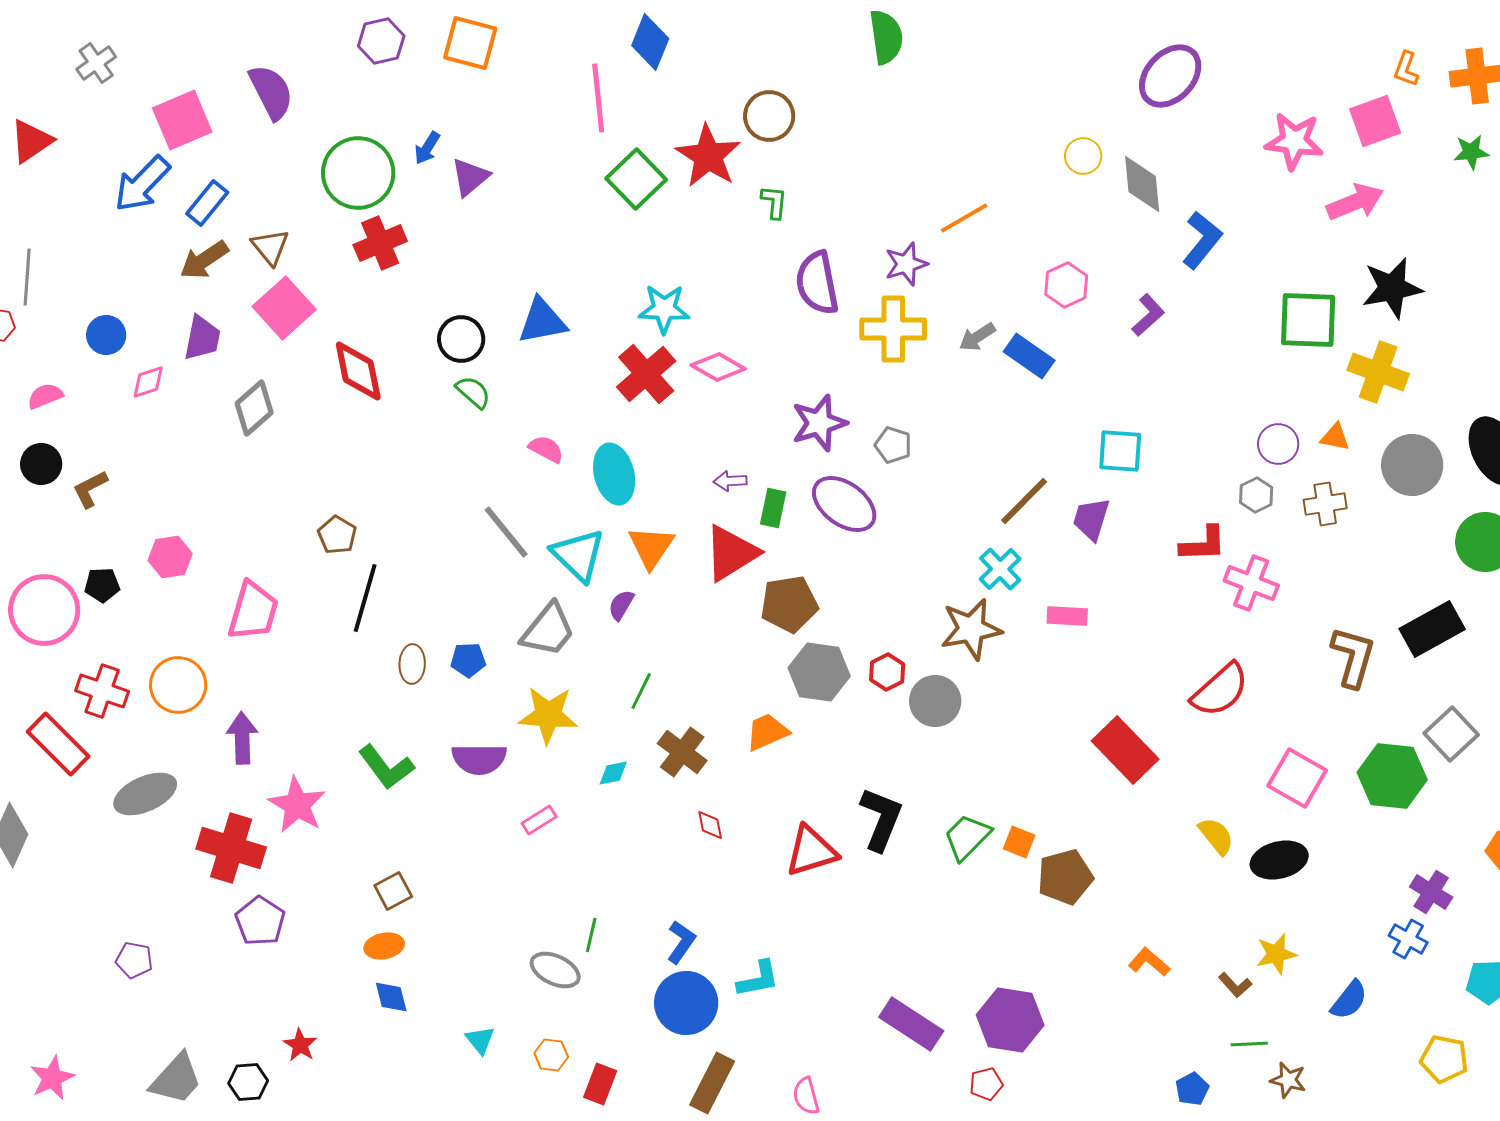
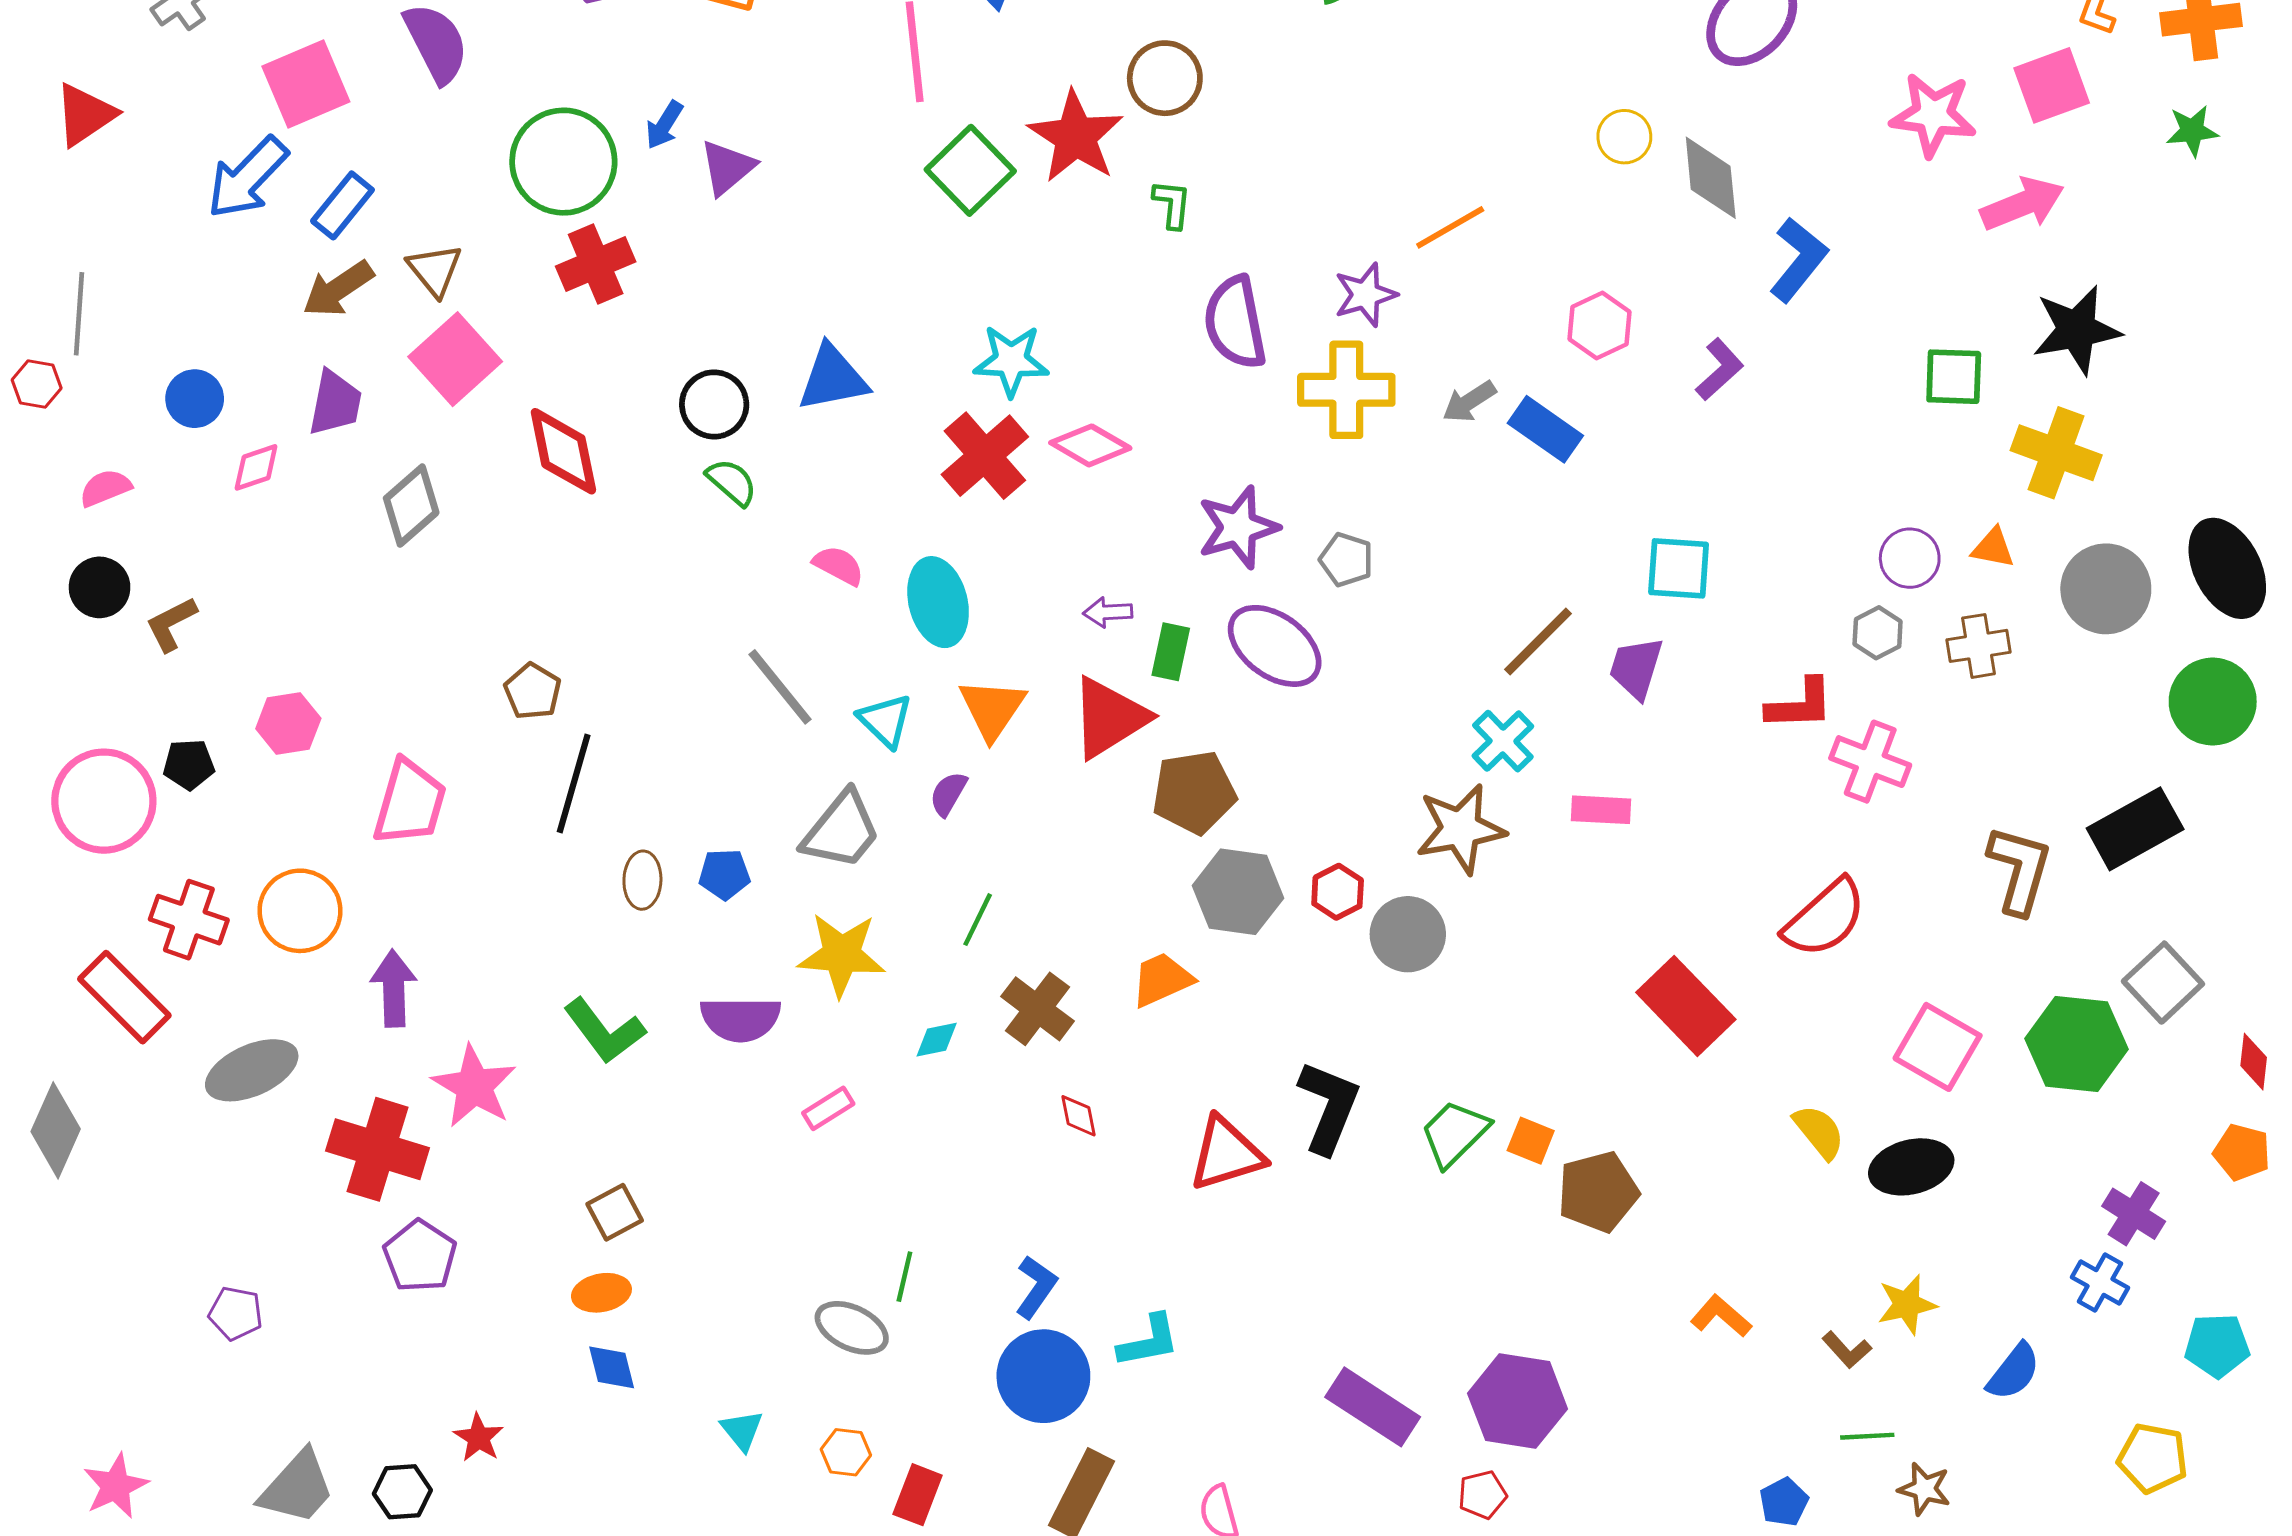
green square: (1308, 320) -> (1954, 377), size x0.7
cyan triangle: (578, 555) -> (885, 721), size x0.7

